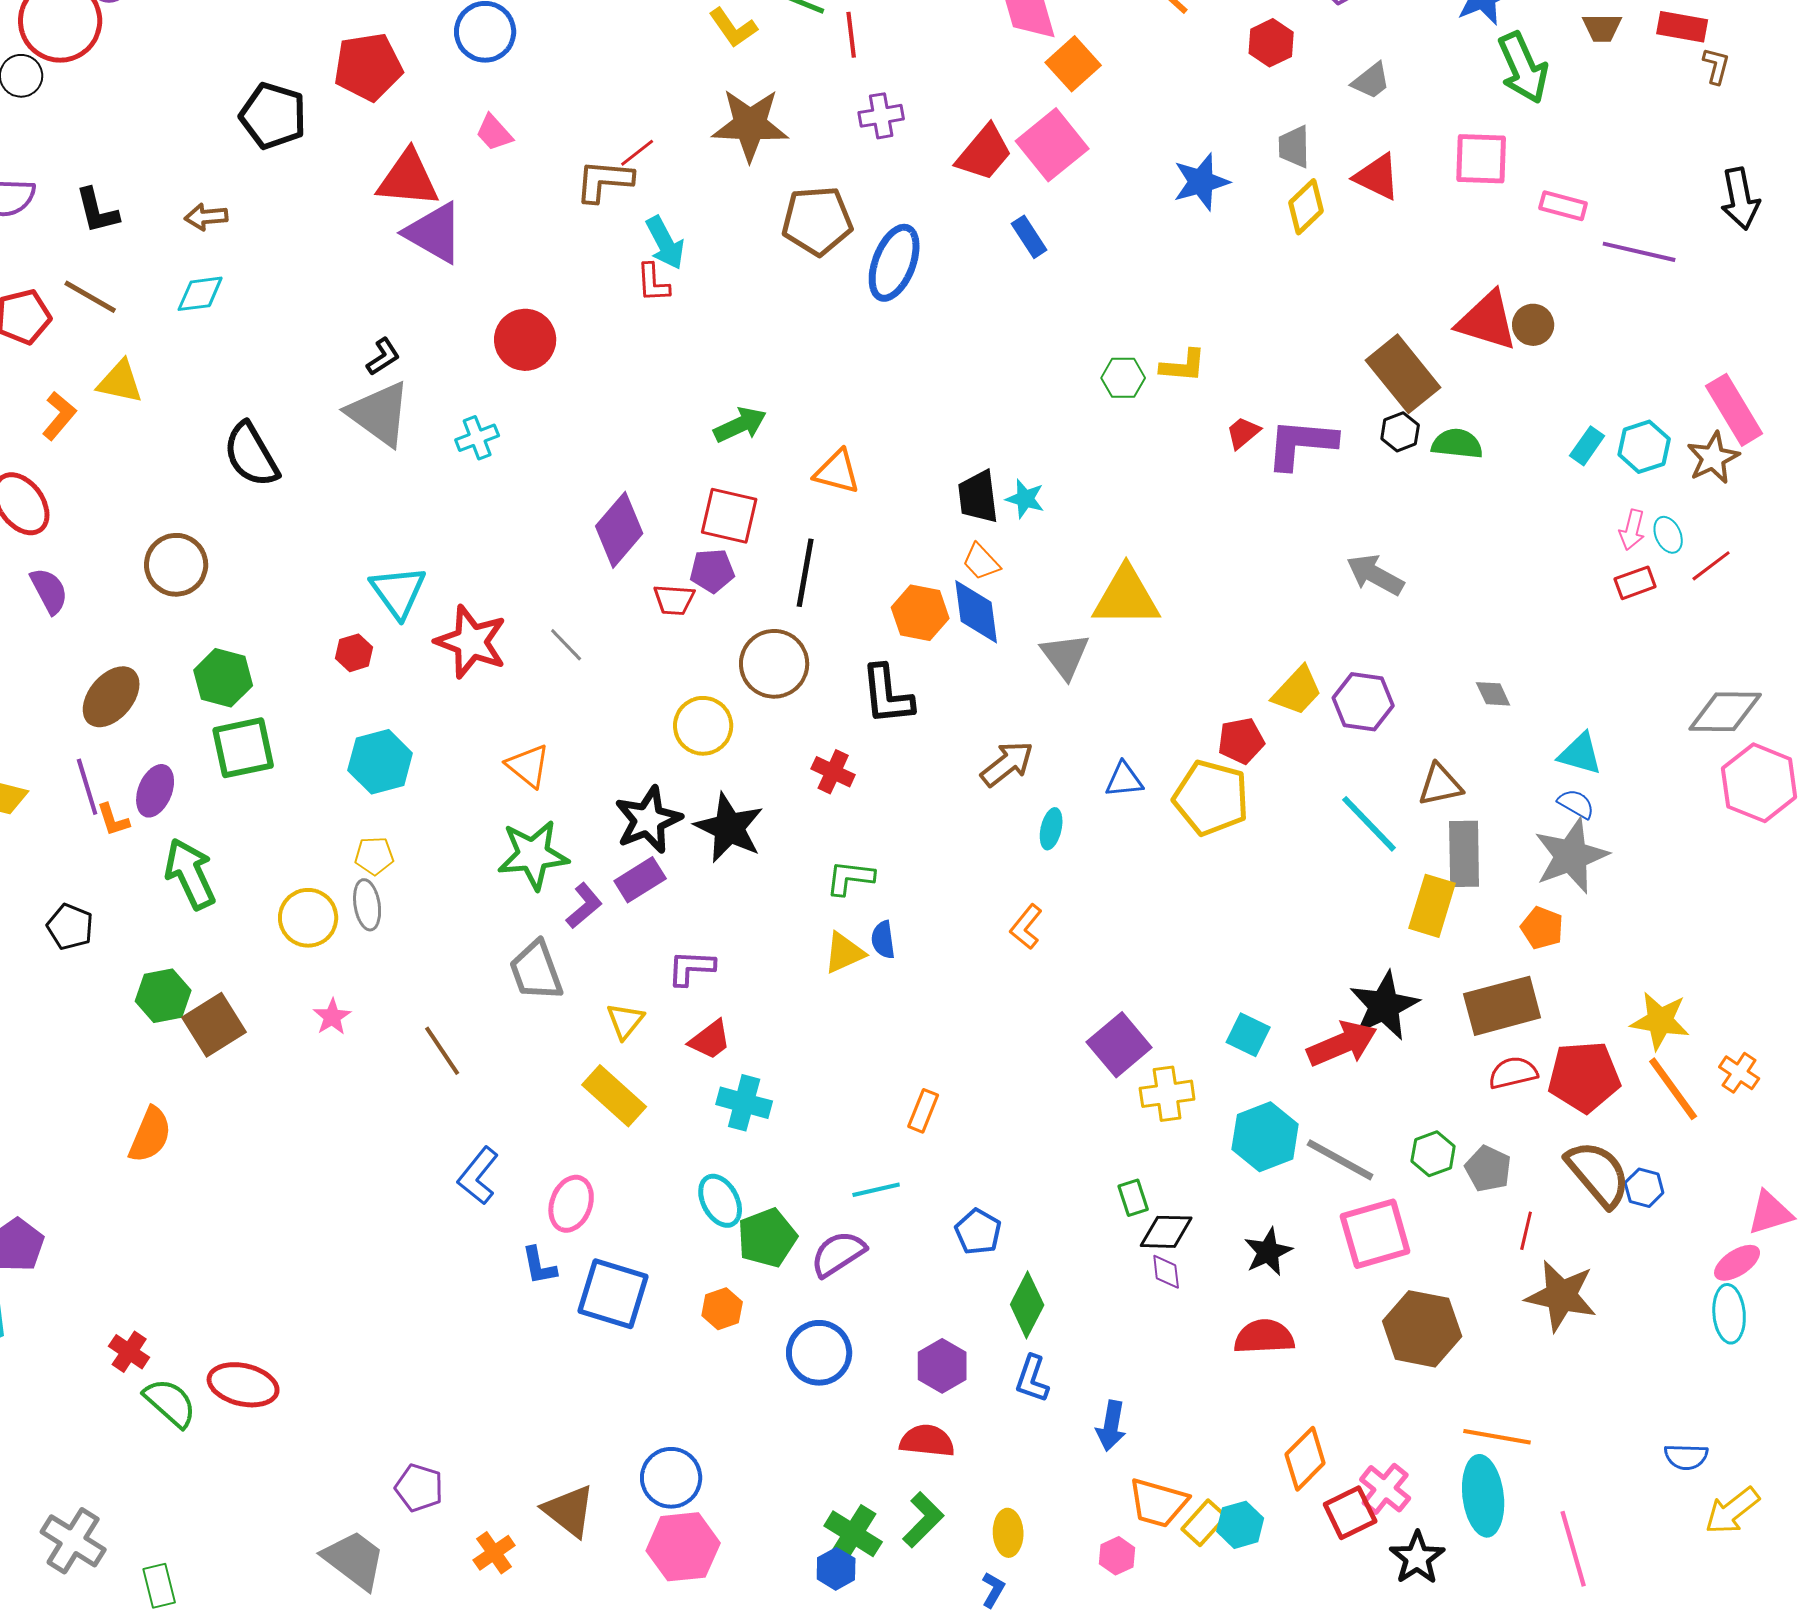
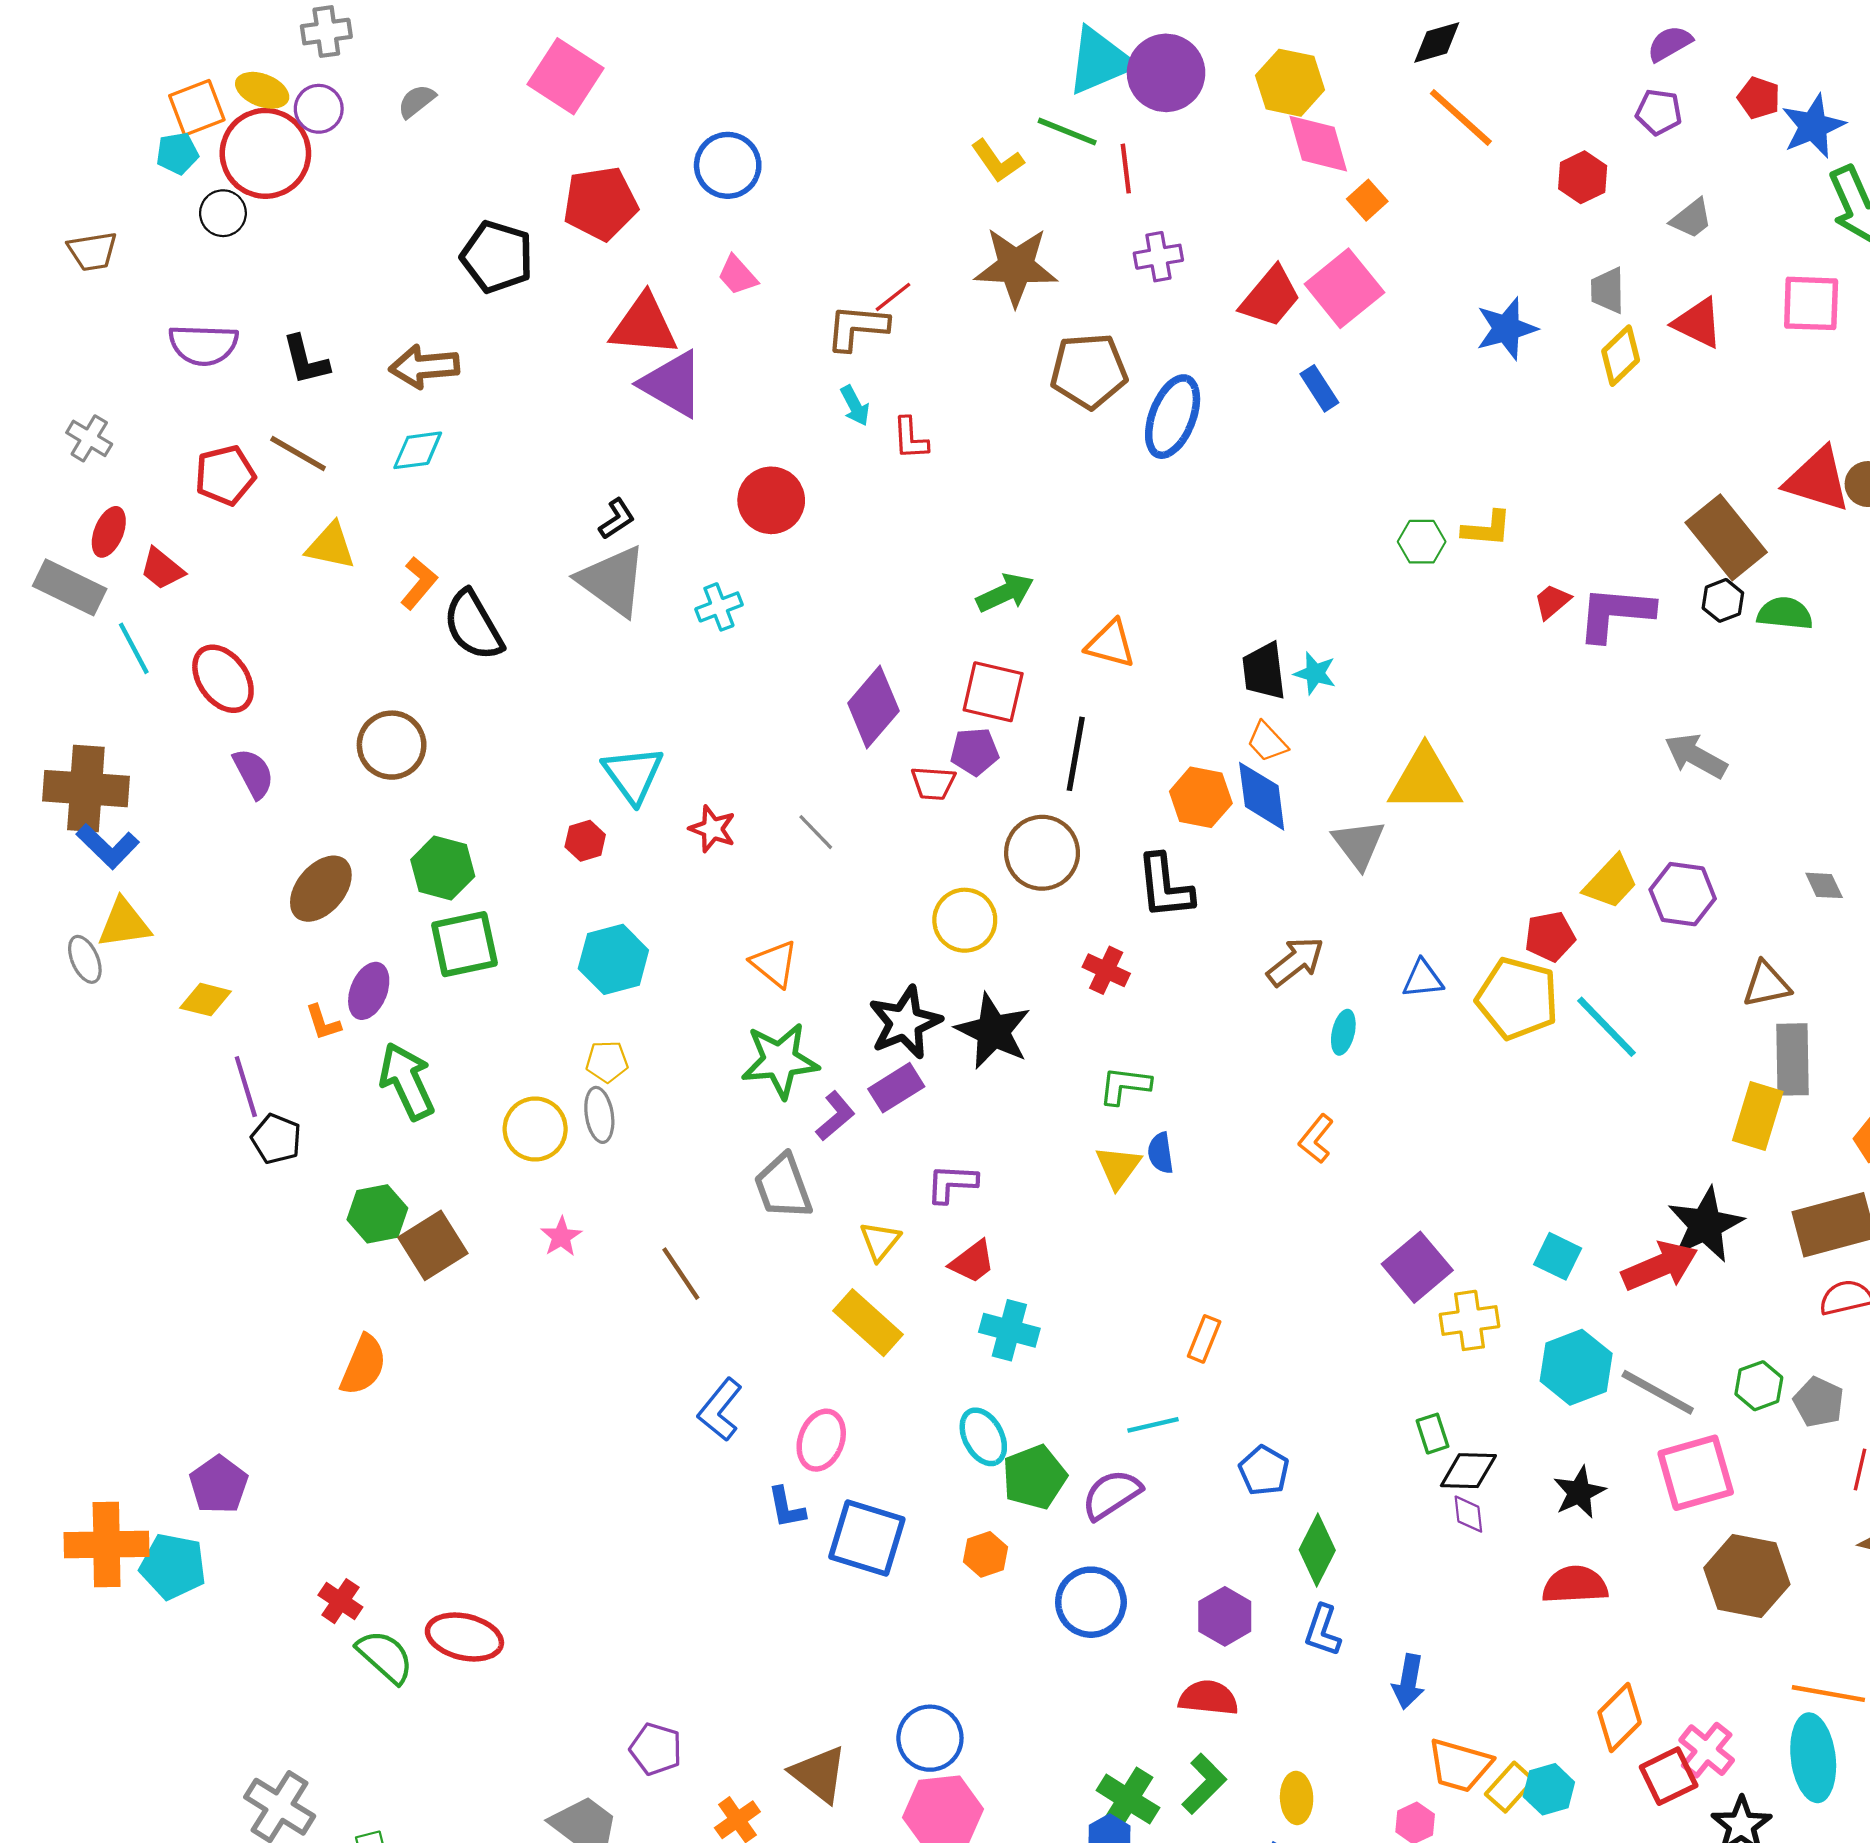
orange square: (1073, 64) -> (1367, 200), size x0.7
brown arrow: (206, 217) -> (424, 367), size x1.5
cyan arrow: (665, 243) -> (855, 406), moved, size x0.7
orange L-shape: (59, 416) -> (419, 583), moved
red star: (471, 642) -> (712, 829), size x0.6
purple line: (87, 787) -> (246, 1087), moved
cyan line: (1369, 824) -> (1607, 1027), moved
yellow triangle: (844, 953) -> (1118, 1167), turned -30

